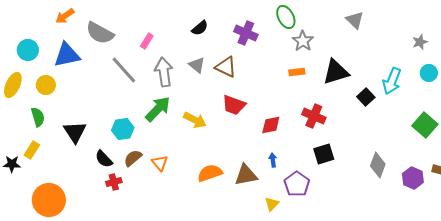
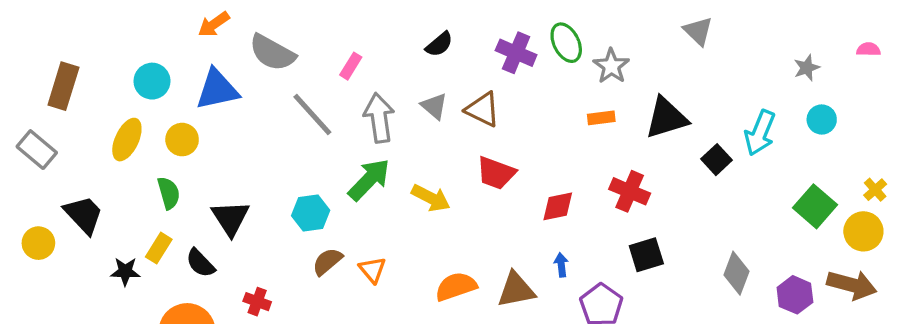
green ellipse: (286, 17) -> (566, 43), moved
black semicircle: (104, 159) -> (200, 263), moved
red cross: (114, 182) -> (257, 302), moved, turned 35

